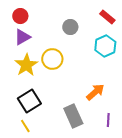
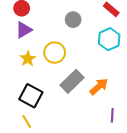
yellow star: (26, 65) -> (28, 59), size x0.7
black square: (29, 101) -> (31, 96), turned -30
gray rectangle: (73, 116) -> (72, 81), moved, turned 70

